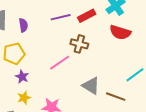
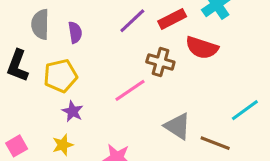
purple line: (61, 17) -> (132, 21), turned -30
red semicircle: (120, 32) -> (202, 48), moved
yellow star: (24, 98) -> (63, 145), moved

